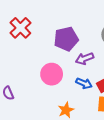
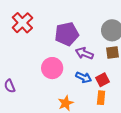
purple arrow: (85, 59) -> (84, 53), turned 42

